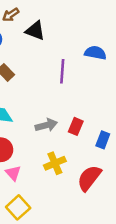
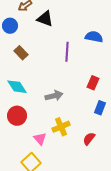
red rectangle: (76, 126) -> (93, 83), moved
pink triangle: (13, 173) -> (40, 139), moved
red semicircle: (89, 178) -> (89, 139), size x0.6

